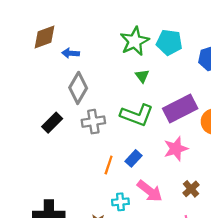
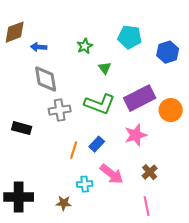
green star: (135, 41) -> (85, 46), moved, size x0.6
gray diamond: (78, 88) -> (46, 79), turned -40
black rectangle: (52, 123) -> (22, 128), moved, turned 60

